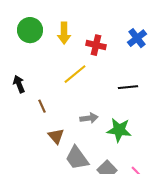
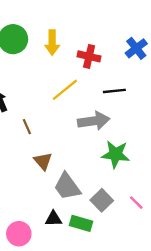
black line: (128, 87) -> (114, 91), moved
gray arrow: (89, 118) -> (94, 121), moved, size x1.5

